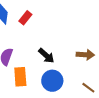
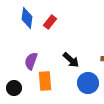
blue circle: (52, 81) -> (88, 83), moved

